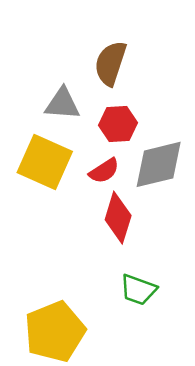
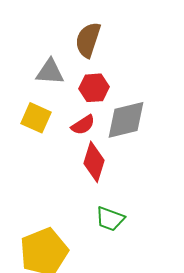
yellow square: (45, 162) -> (36, 118), size x0.7

